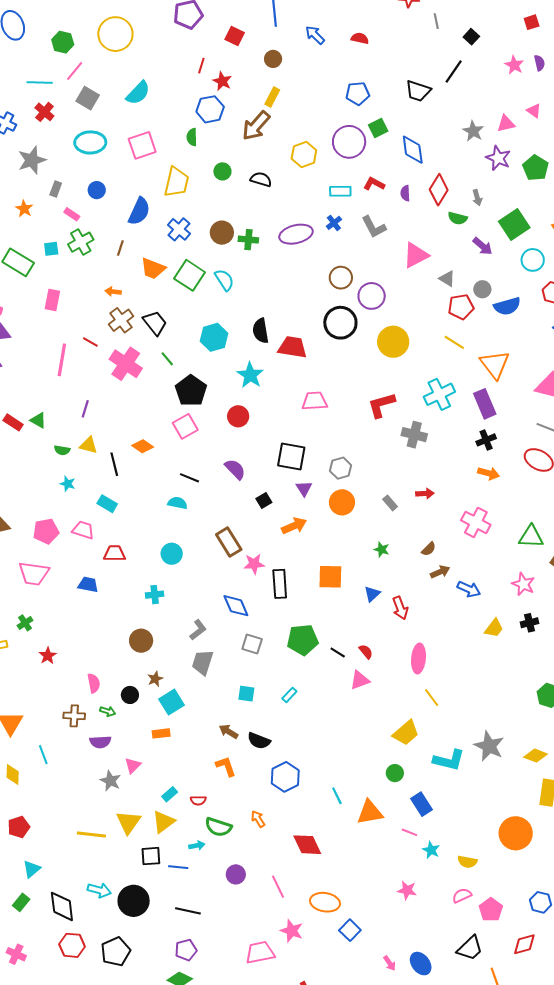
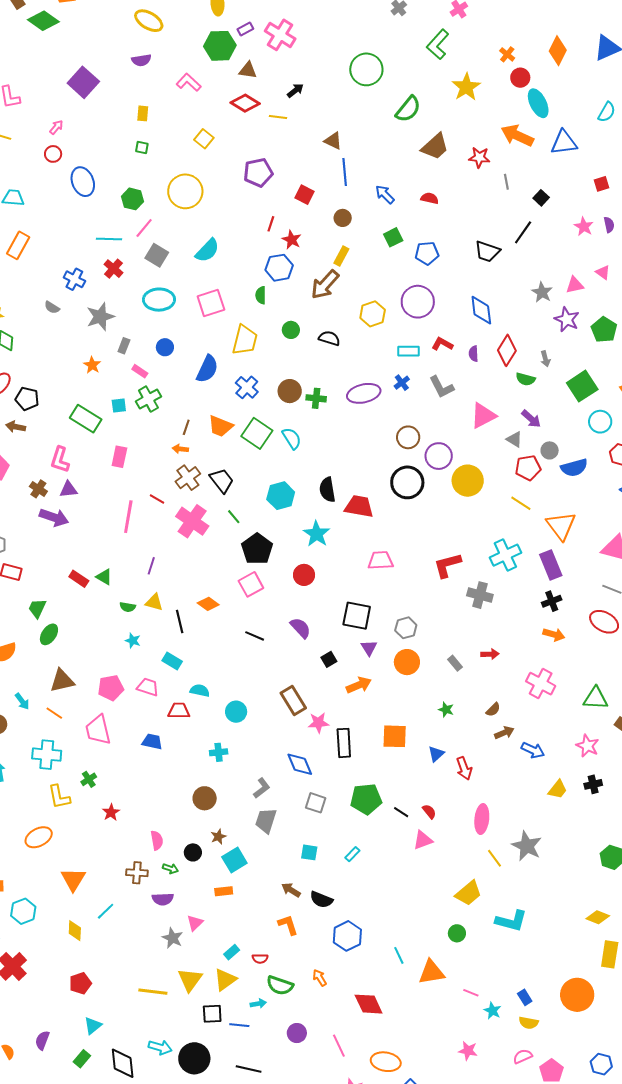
green square: (378, 128) -> (393, 237), moved
purple arrow: (483, 246) -> (531, 419), moved
brown line: (120, 248) -> (186, 427), moved
yellow circle: (393, 342) -> (468, 481), moved
cyan semicircle: (177, 503) -> (200, 690), moved
pink trapezoid: (34, 573) -> (98, 730), turned 68
gray star: (489, 746) -> (527, 846), moved
cyan line: (43, 755) -> (106, 911), turned 66
blue rectangle: (422, 804) -> (525, 997), moved, size x0.7

